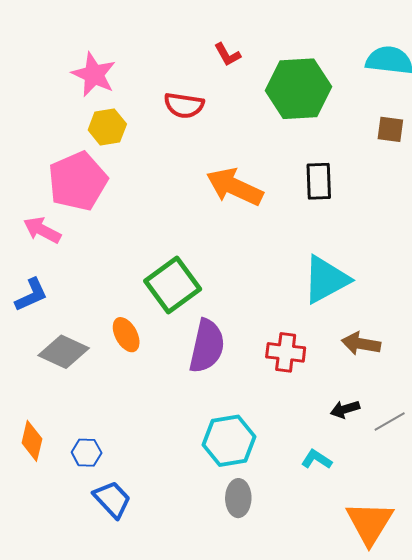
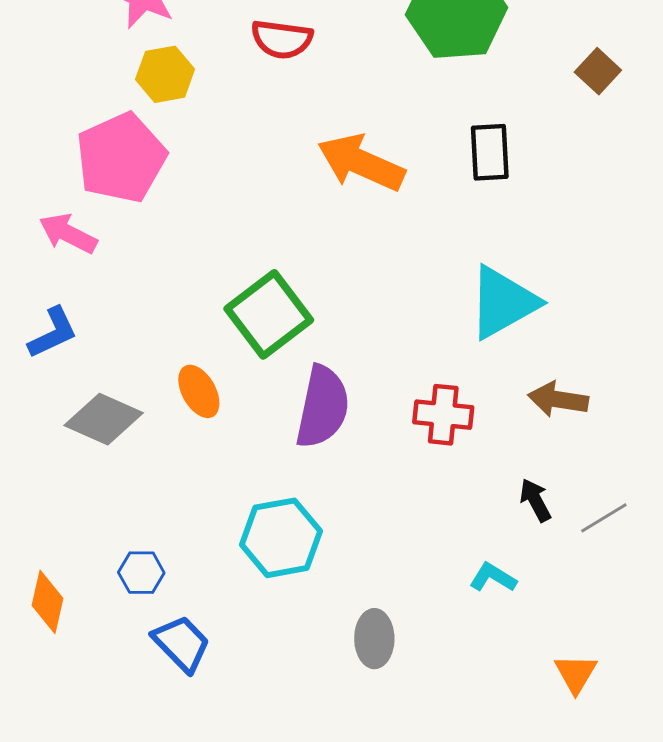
brown square: (390, 129) -> (598, 71), turned 36
black arrow: (345, 409) -> (535, 500), turned 80
orange diamond: (32, 441) -> (48, 602), moved
cyan hexagon: (229, 441) -> (281, 538), moved
orange triangle: (370, 523) -> (576, 674), size x0.6

